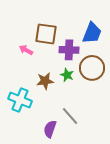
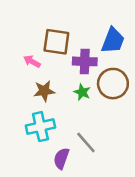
brown star: (45, 81) -> (44, 91), moved
cyan cross: (20, 100) -> (40, 127), moved, turned -35

